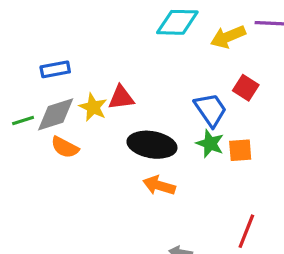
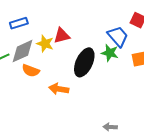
green star: (210, 144) -> (110, 53), moved
black ellipse: (152, 145) -> (84, 62), turned -68
orange arrow: (159, 185) -> (59, 89), moved

